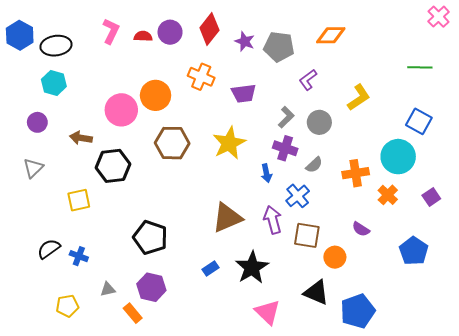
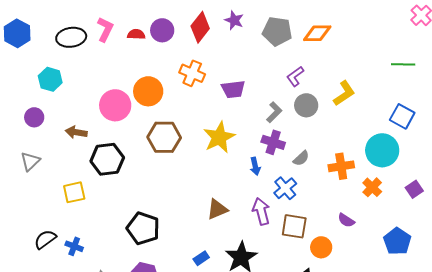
purple star: (245, 41) -> (234, 20), moved
black ellipse: (56, 46) -> (71, 37), moved
gray pentagon: (279, 47) -> (277, 31), moved
gray circle: (319, 122) -> (306, 105), moved
brown triangle: (227, 218) -> (217, 209), size x0.7

